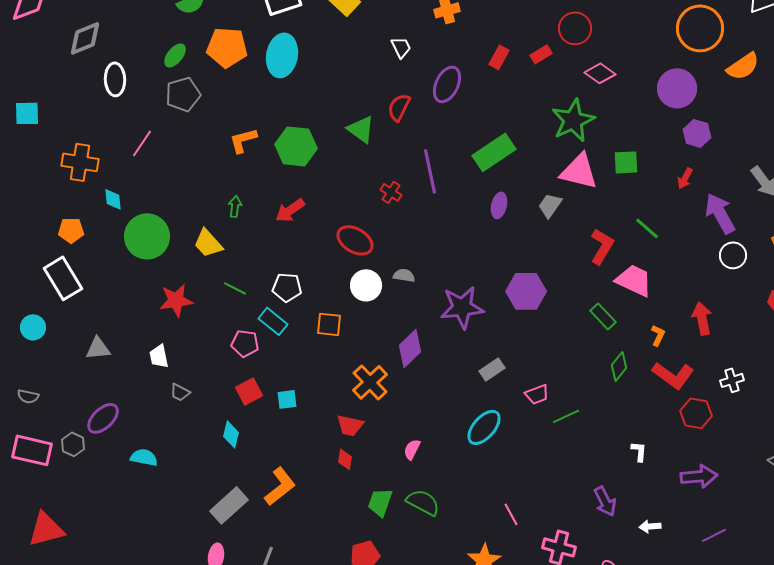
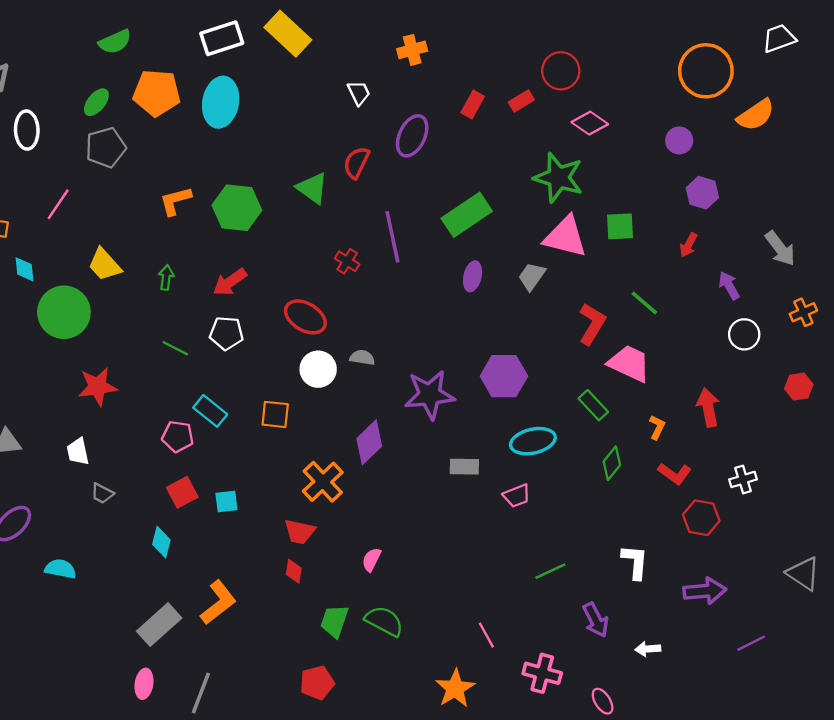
purple circle: (677, 88) -> (679, 140), size x0.6
green star: (573, 120) -> (558, 178), turned -30
purple arrow: (720, 213) -> (729, 286), size x0.6
yellow trapezoid: (208, 243) -> (105, 265), moved
white pentagon: (287, 287) -> (226, 333), moved
green line: (235, 288) -> (175, 348), moved
gray rectangle: (492, 369) -> (464, 467), turned 35
red L-shape: (673, 375) -> (675, 474), size x0.7
green line: (566, 416) -> (550, 571), moved
cyan ellipse: (484, 427) -> (533, 441), moved, turned 36
white L-shape: (639, 451) -> (635, 562), size x1.5
purple line: (714, 535) -> (751, 643), moved

